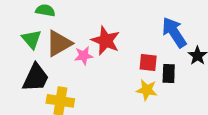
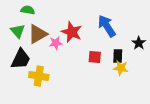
blue arrow: (174, 32) -> (107, 26), moved
red square: (148, 63) -> (95, 57), moved
yellow star: (147, 90) -> (121, 68), moved

